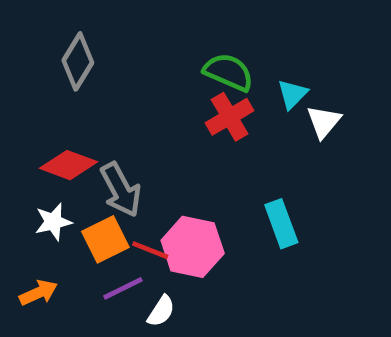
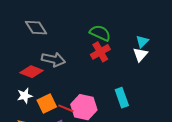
gray diamond: (78, 61) -> (36, 28), turned -65
cyan triangle: (293, 94) -> (142, 42), moved
gray arrow: (121, 190) -> (53, 59), moved, turned -50

